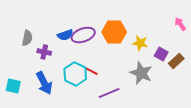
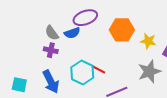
purple ellipse: (83, 35) -> (85, 18), moved
gray semicircle: (27, 38) -> (52, 33), moved, turned 133
gray star: (141, 73) -> (149, 71), turned 30

